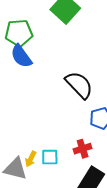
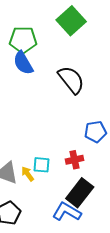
black semicircle: (79, 85) -> (71, 80), moved
yellow arrow: (31, 159) -> (28, 174), moved, turned 112

